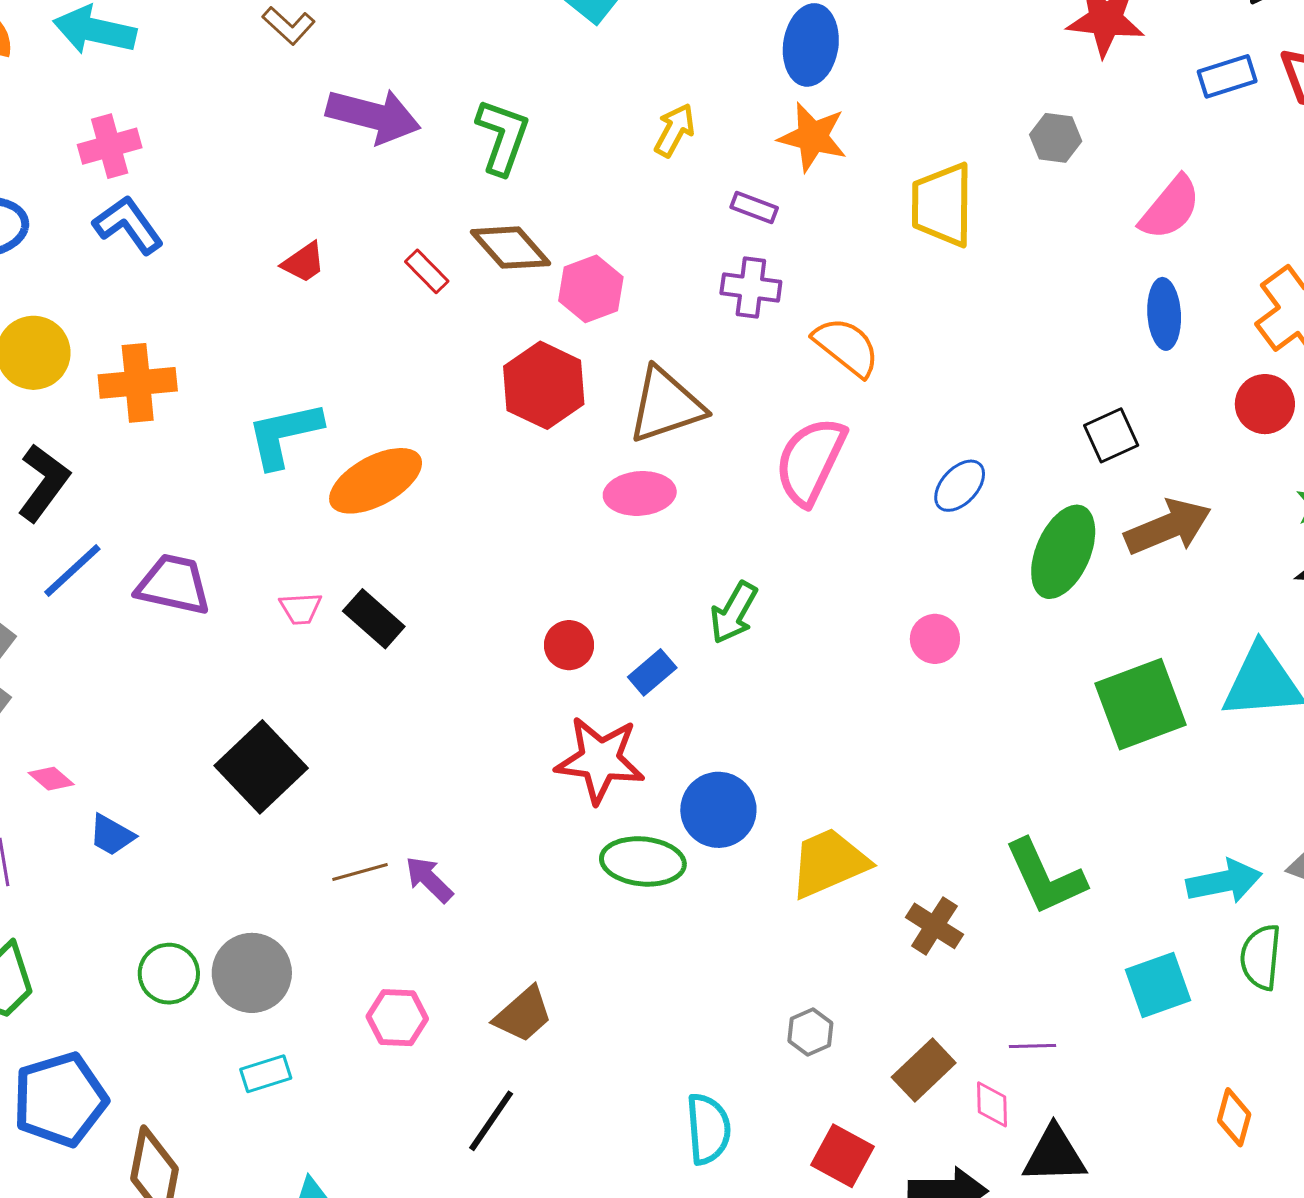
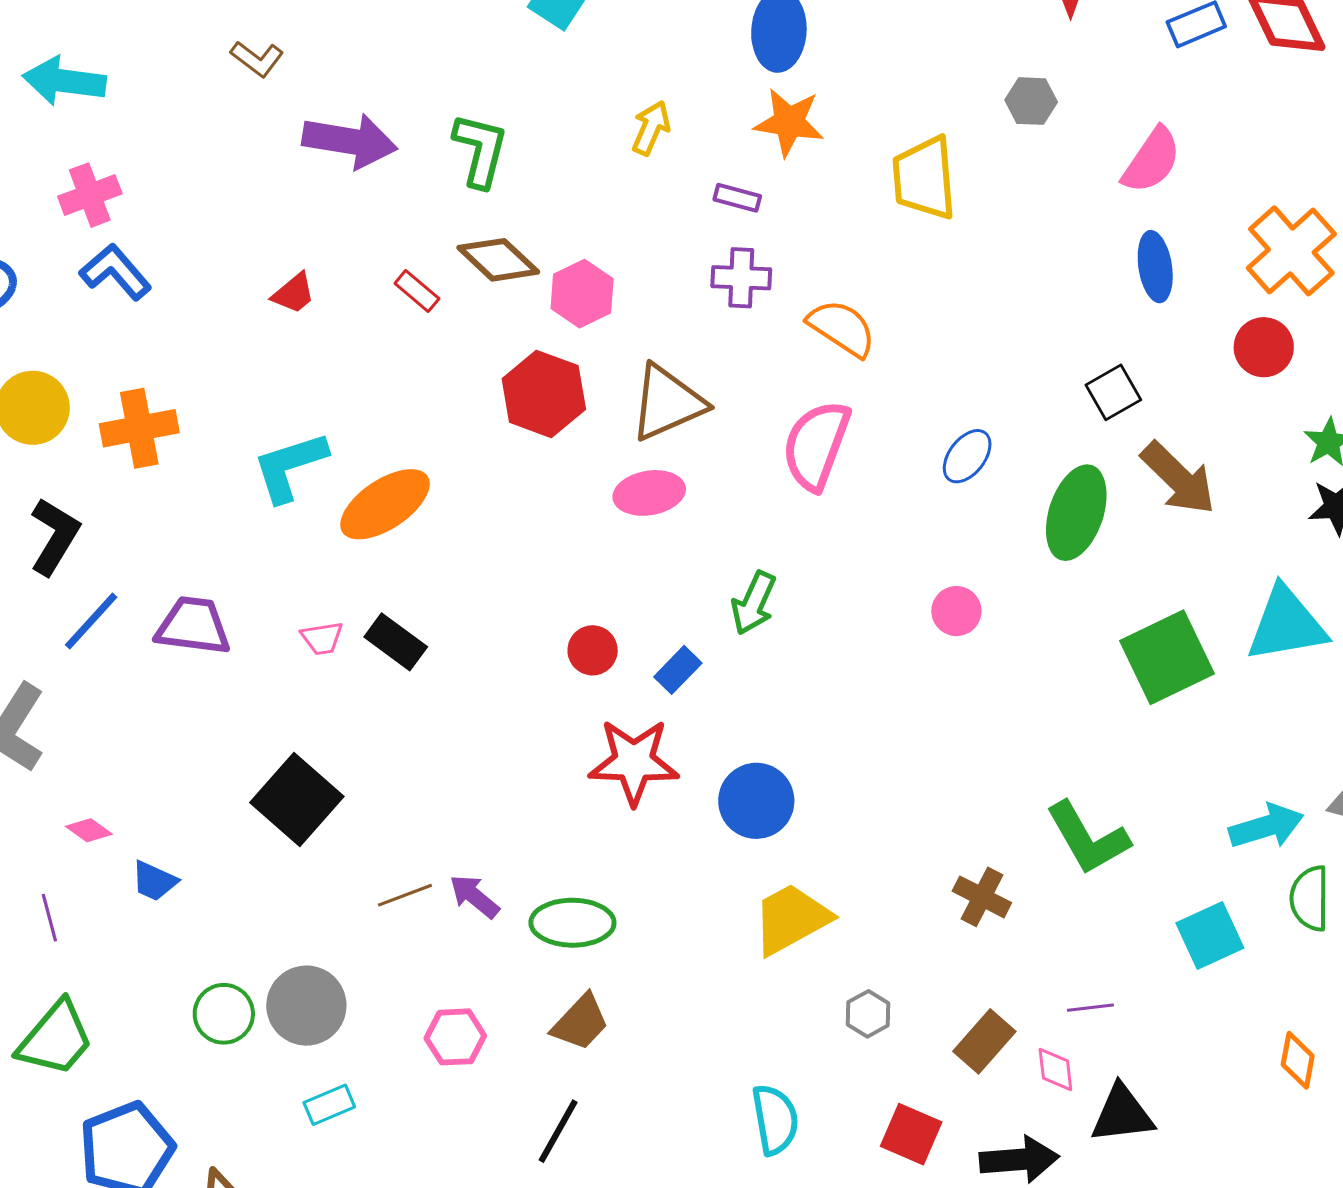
brown arrow: (1168, 527) -> (1178, 478), turned 72
green ellipse: (643, 861) -> (572, 923), moved
yellow trapezoid: (829, 863) -> (791, 919), moved

